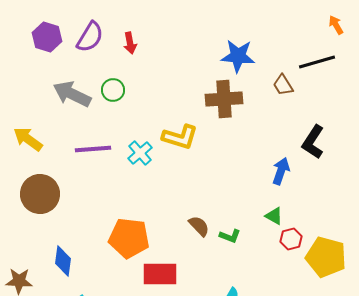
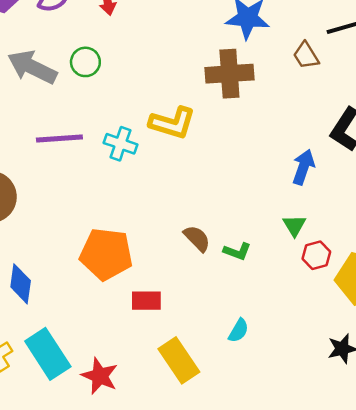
cyan cross: (140, 153) -> (120, 144), turned -30
green triangle: (274, 216) -> (294, 225), turned 30
red rectangle: (160, 274) -> (146, 301), size x0.7

